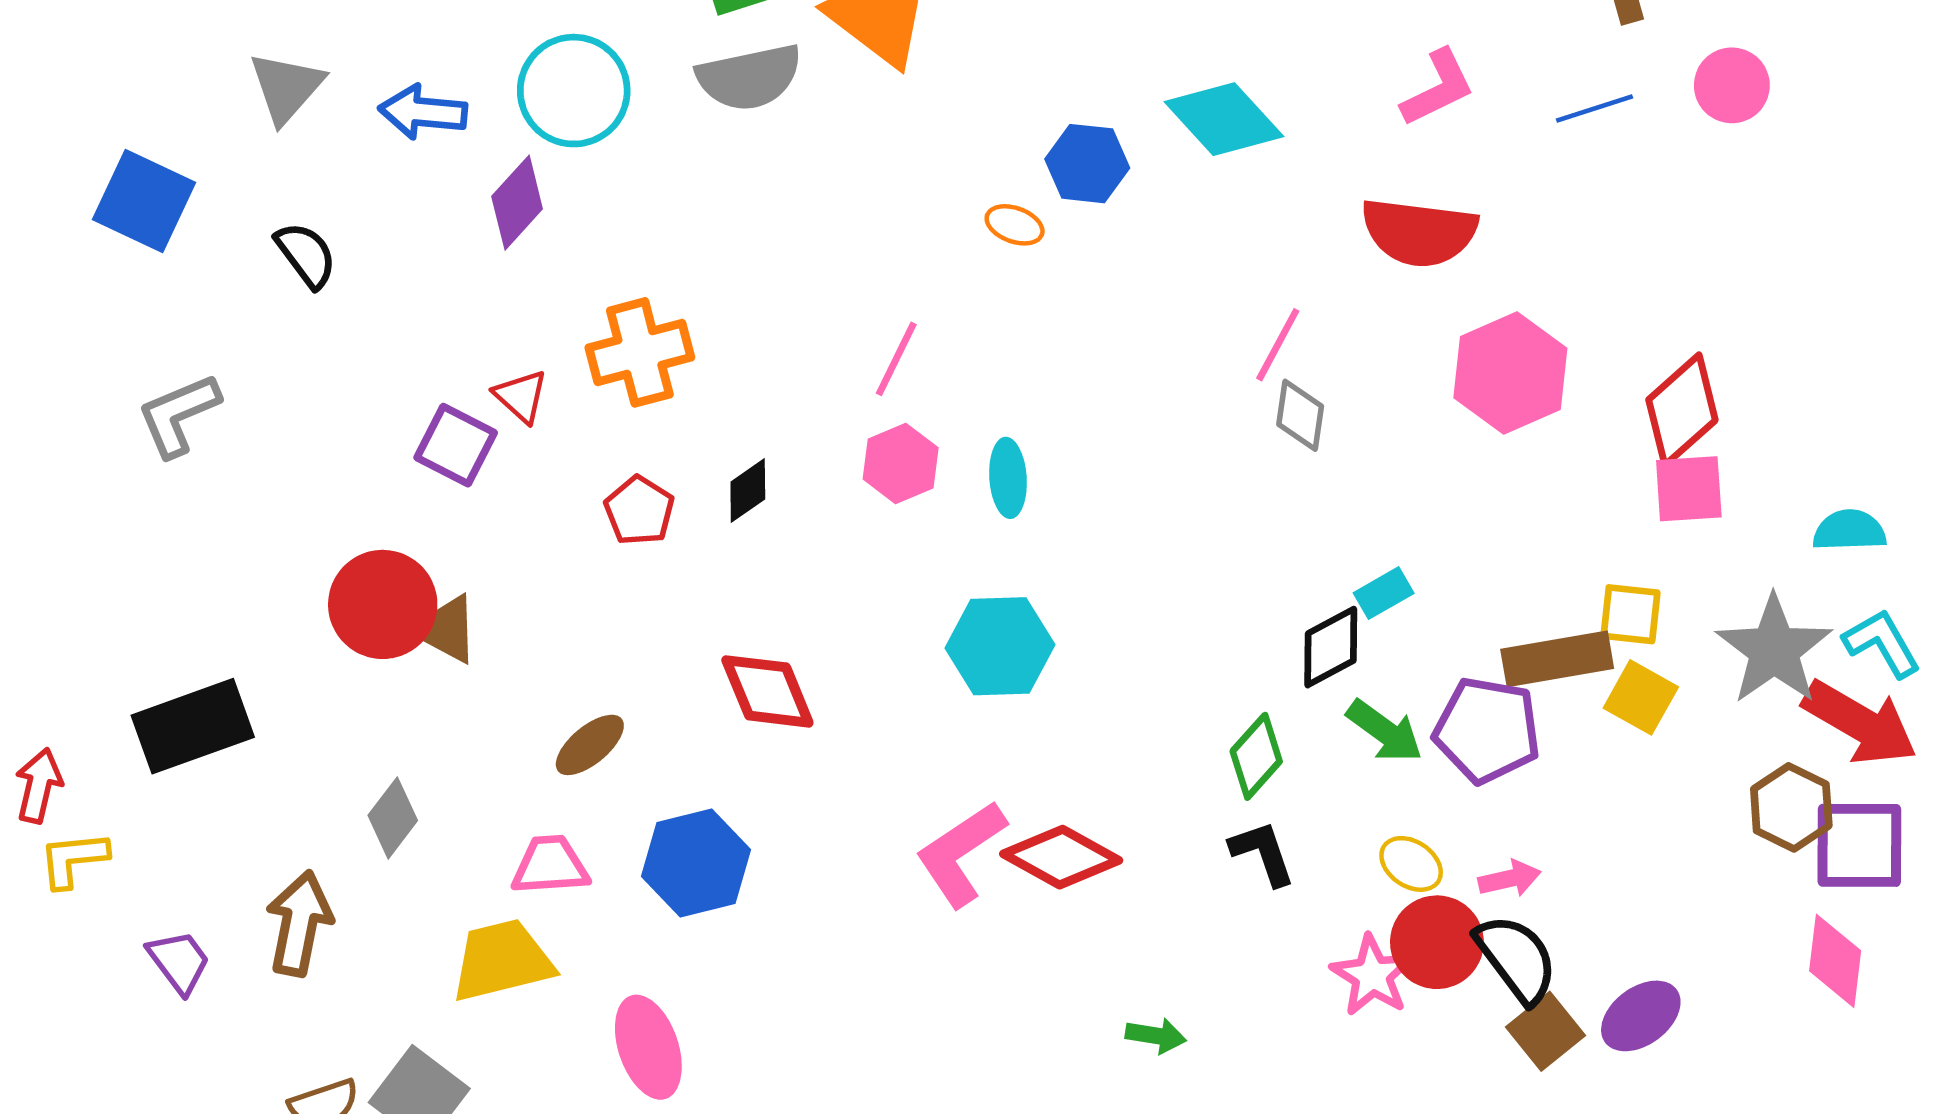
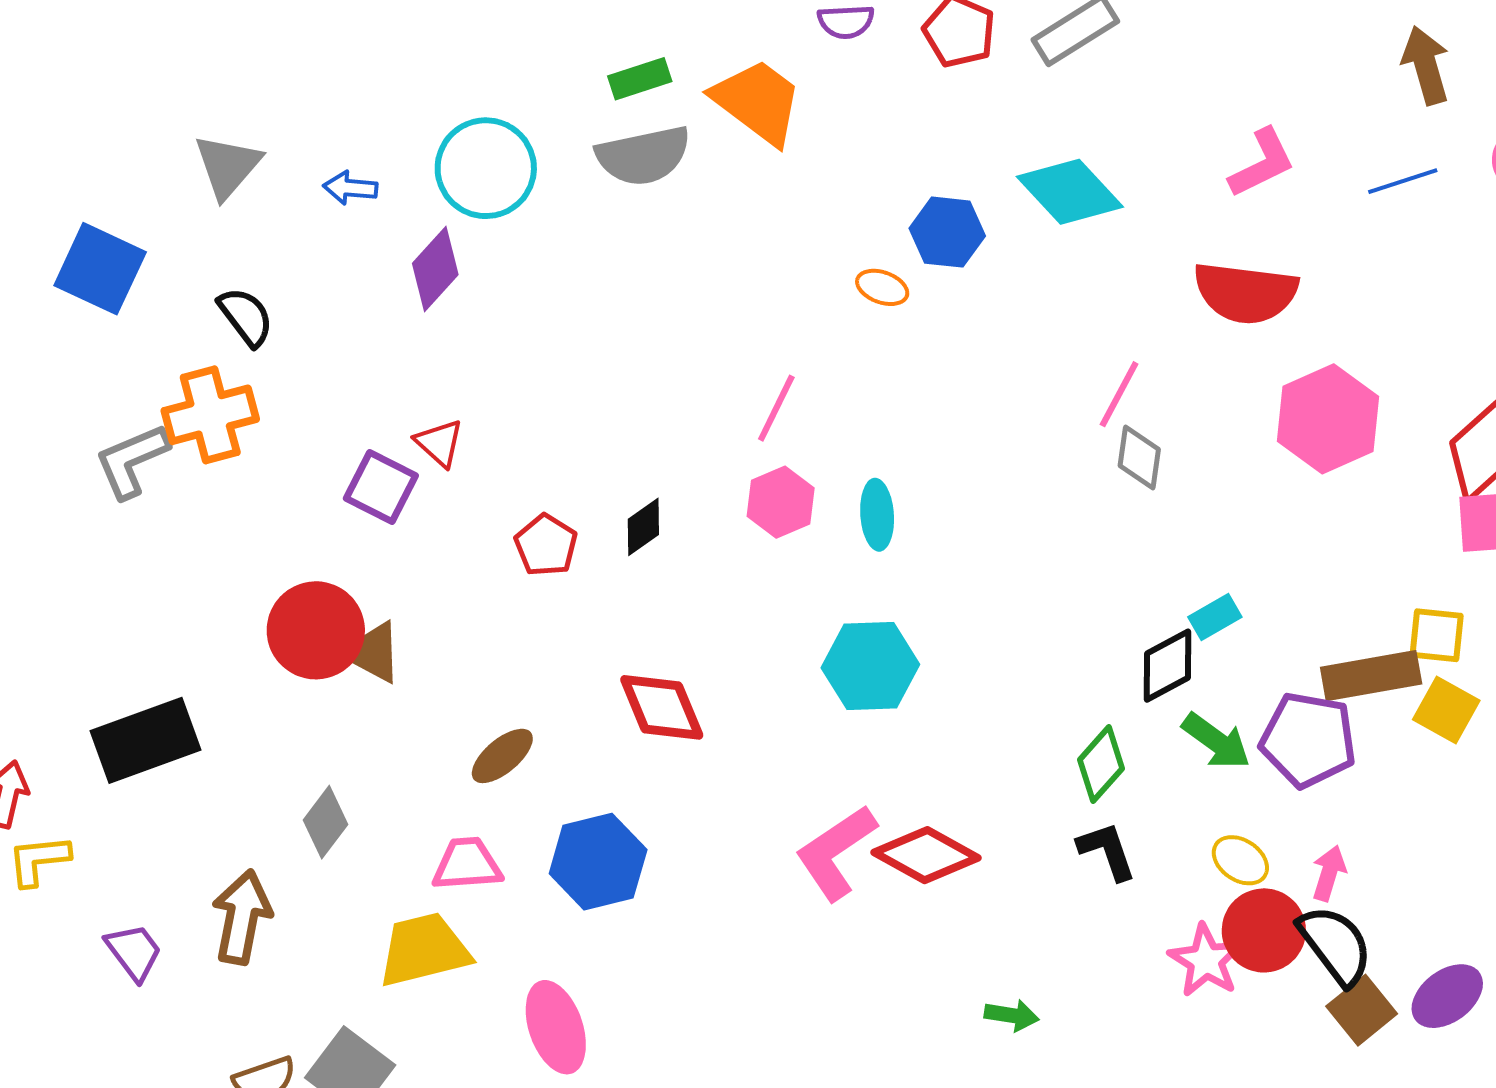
blue arrow: (423, 112) -> (350, 188), size x0.7
orange cross: (640, 352) -> (210, 415), moved
pink arrow: (1510, 879) -> (1329, 873), turned -60

